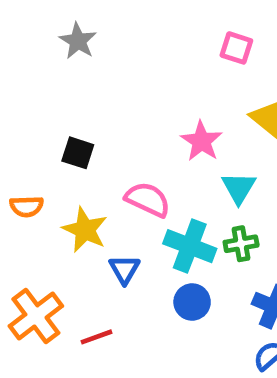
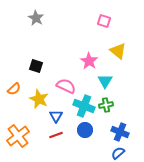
orange semicircle: (27, 206) -> (14, 89), turned -40
red line: (96, 337) -> (56, 135), moved

